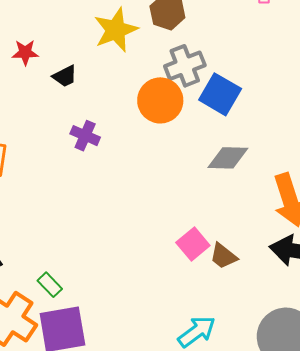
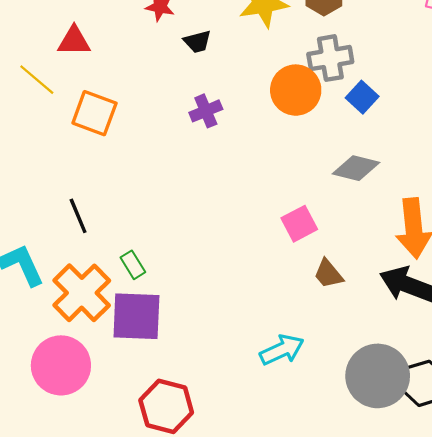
blue square: (220, 94) -> (362, 97), size x0.7
purple cross: (85, 136) -> (206, 111), turned 32
pink square: (193, 244) -> (299, 224), moved

